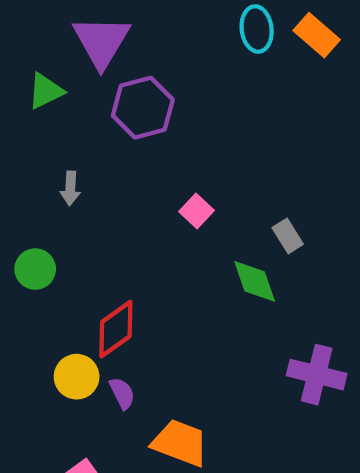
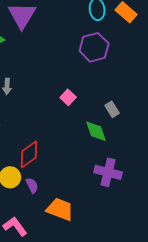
purple hexagon: (143, 108) -> (94, 47), moved
purple cross: (317, 375) -> (108, 172), moved

